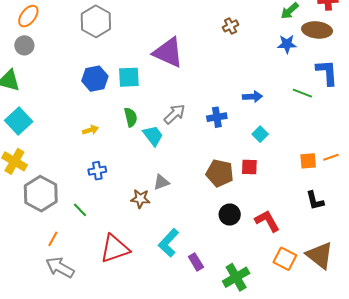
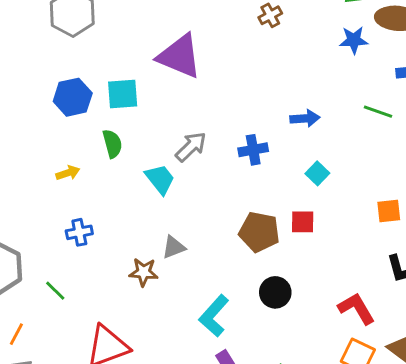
green semicircle: (131, 117) -> (112, 144), moved
red L-shape: (267, 221) -> (356, 308), moved
cyan L-shape: (168, 243) -> (214, 316), moved

